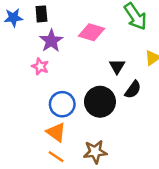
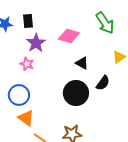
black triangle: (117, 66) -> (82, 63), moved, turned -32
blue circle: (62, 104) -> (19, 95), moved
orange triangle: (56, 132) -> (26, 118), moved

